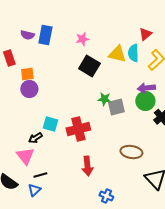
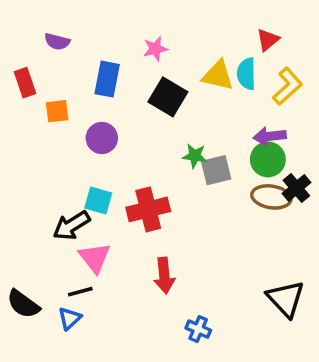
blue rectangle: (45, 35) -> (107, 79), moved
purple circle: (29, 89) -> (102, 138), moved
black arrow: (35, 138) -> (71, 225), size x1.5
brown ellipse: (131, 152) -> (271, 197), moved
pink triangle: (25, 156) -> (95, 258), moved

